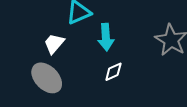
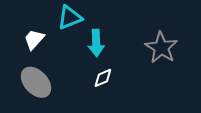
white trapezoid: (54, 44) -> (34, 39), moved

